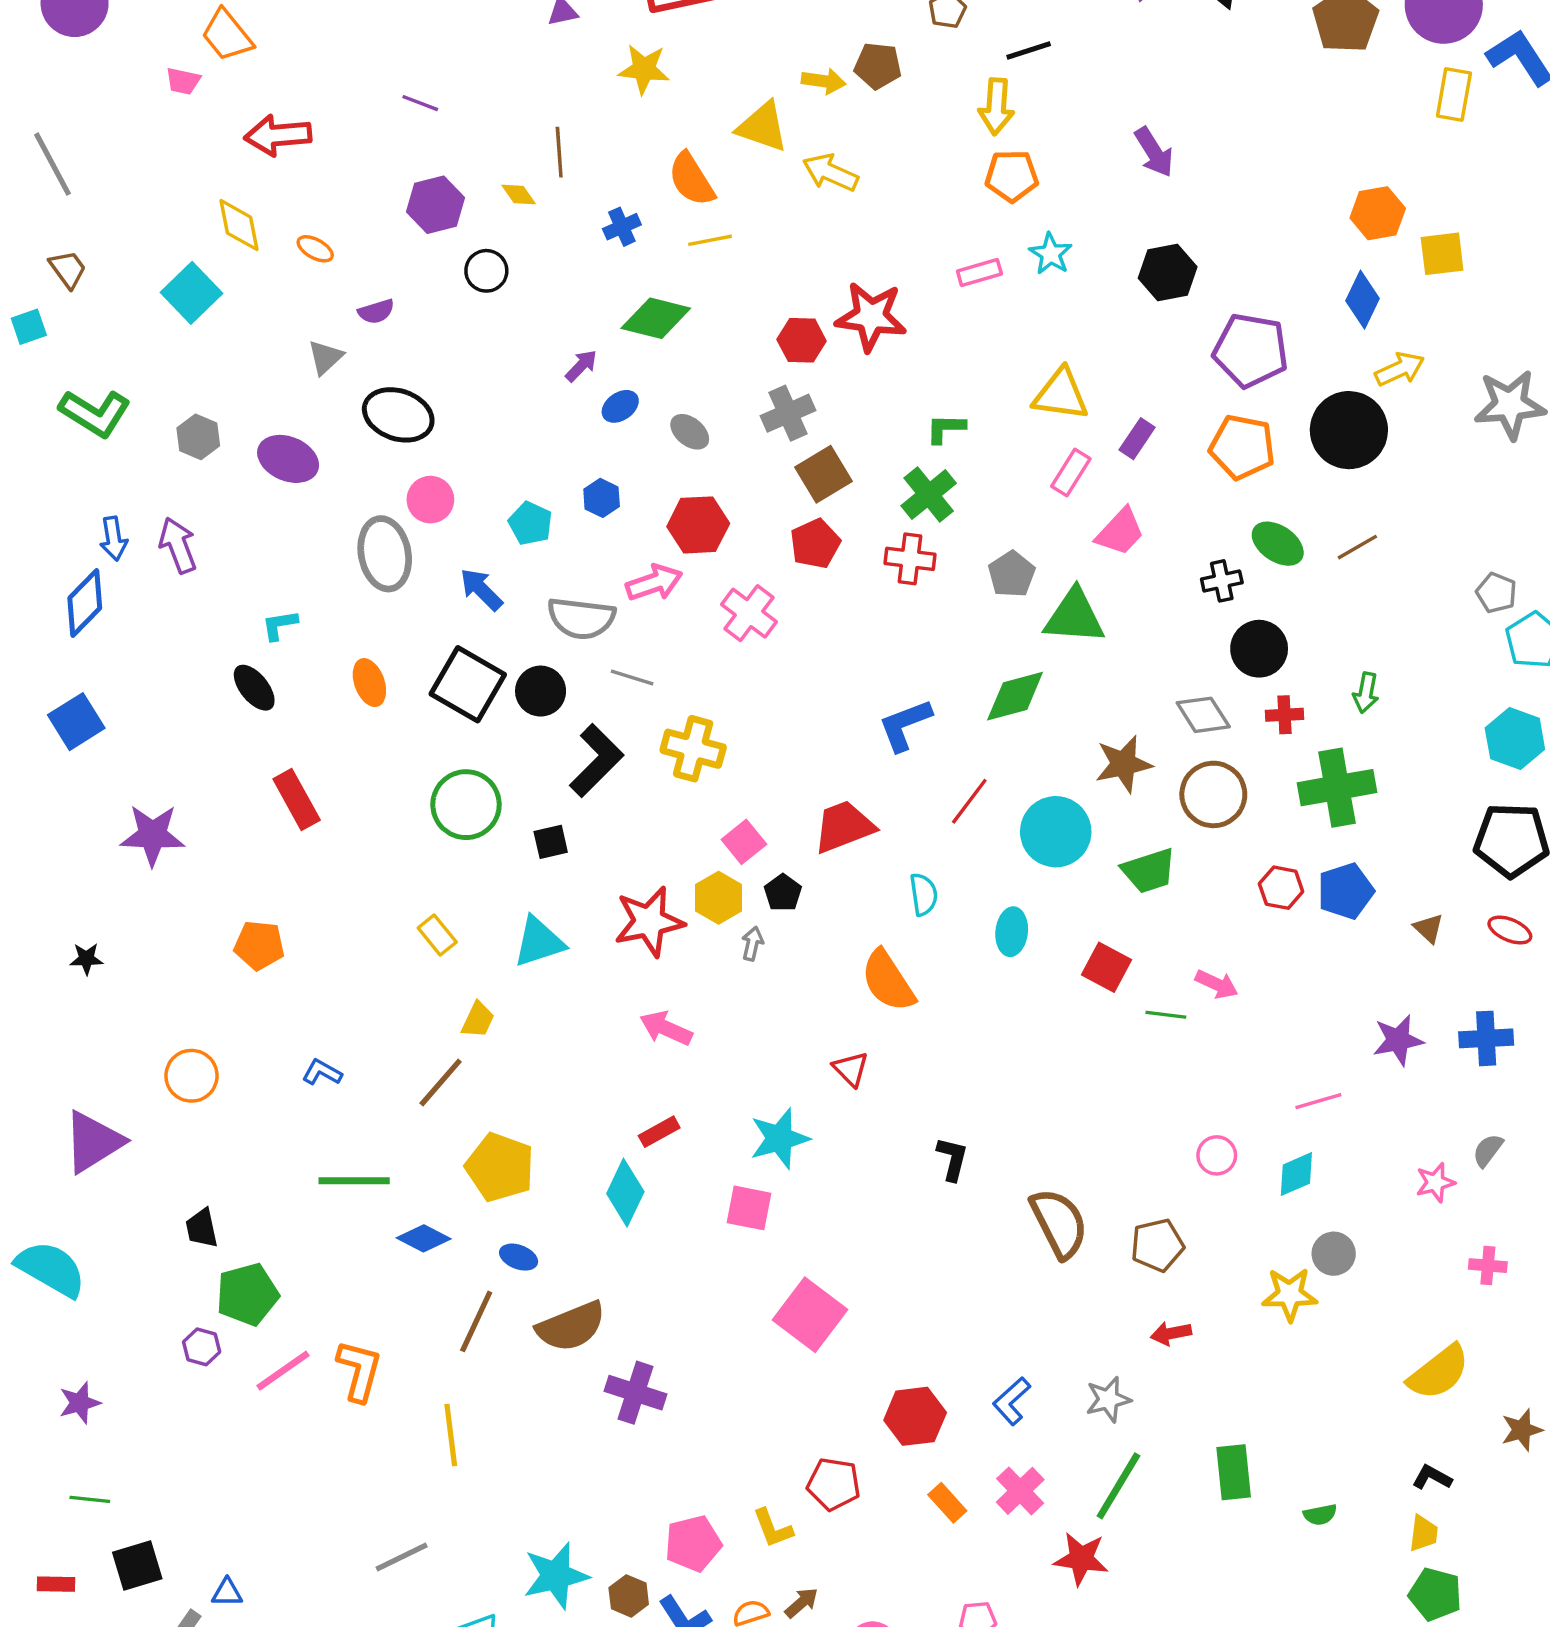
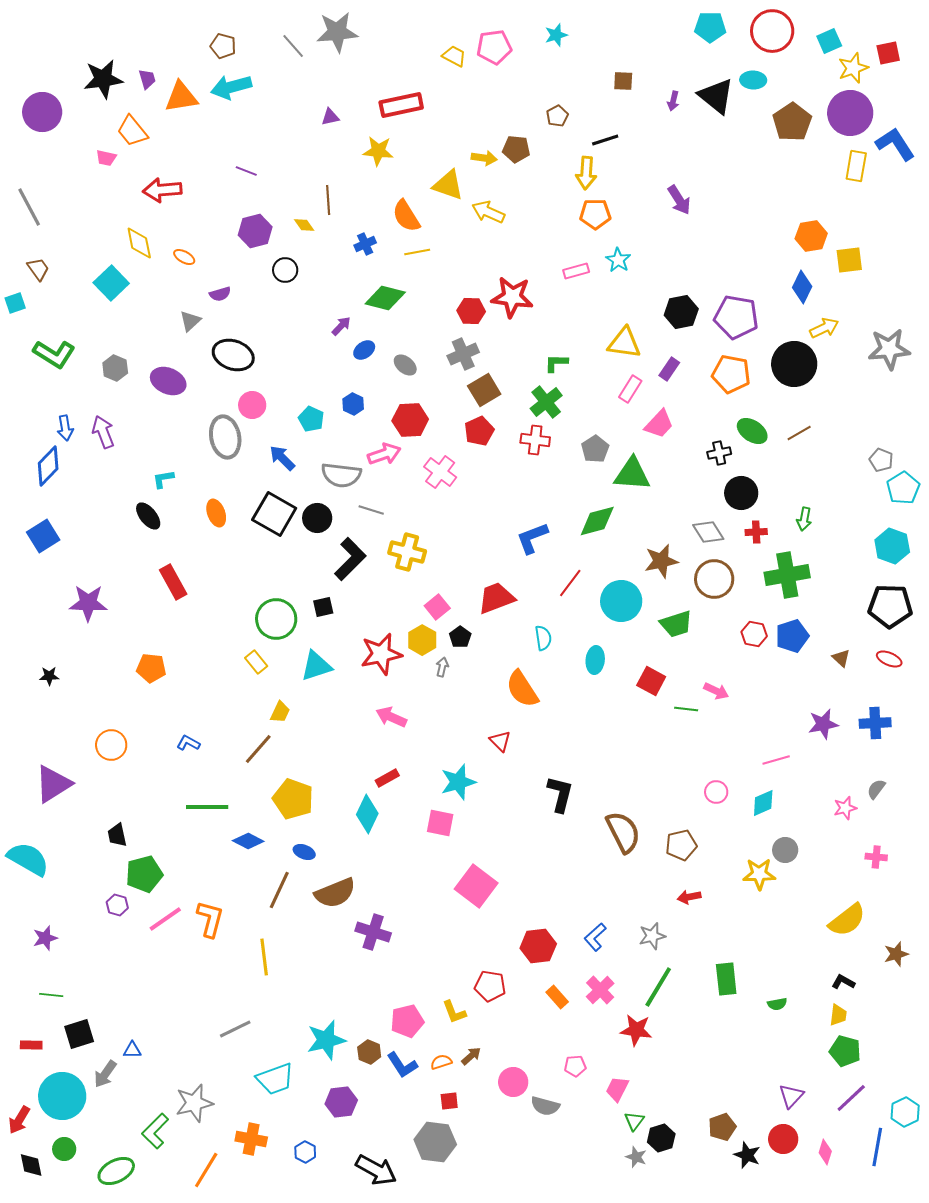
black hexagon: (1168, 272) -> (681, 312), moved
green circle: (466, 805) -> (276, 619), moved
black L-shape: (952, 1159) -> (560, 794), size x1.4

